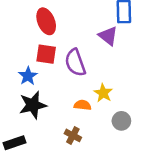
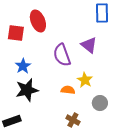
purple triangle: (108, 36) -> (89, 45), moved
red square: (46, 54) -> (16, 33), moved
brown cross: (73, 135) -> (73, 120), moved

